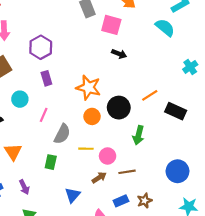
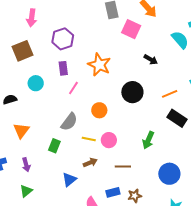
black arrow: (119, 54) -> (151, 60), moved
orange star: (88, 88) -> (99, 65), moved
orange line: (150, 95) -> (170, 94), moved
black circle: (119, 108) -> (132, 92), moved
pink line: (44, 115) -> (73, 88), moved
green arrow: (138, 135) -> (148, 140), moved
pink circle: (108, 156) -> (109, 140), moved
brown arrow: (99, 178) -> (90, 162), moved

